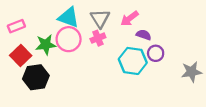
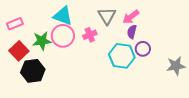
gray triangle: (100, 18) -> (107, 16), moved
pink arrow: (129, 18) -> (131, 17), moved
purple semicircle: (144, 35) -> (132, 32), turned -96

